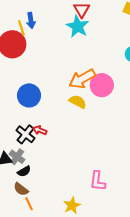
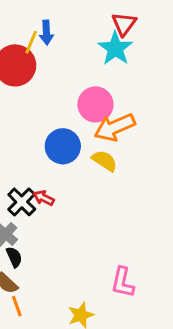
yellow line: (21, 28) -> (31, 42), turned 35
pink circle: (102, 85) -> (95, 104), moved
blue circle: (29, 95) -> (63, 146), moved
black semicircle: (24, 171) -> (14, 257), turned -88

